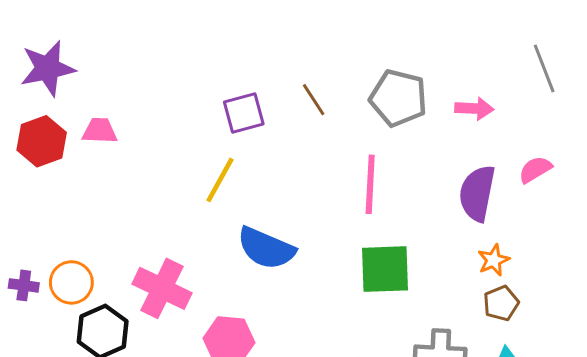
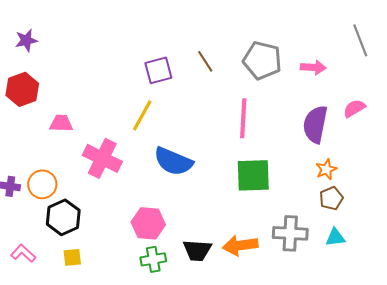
purple star: (48, 68) -> (26, 40), size x0.6
pink trapezoid: (100, 131) -> (61, 123), moved
pink cross: (162, 288) -> (102, 158), moved

